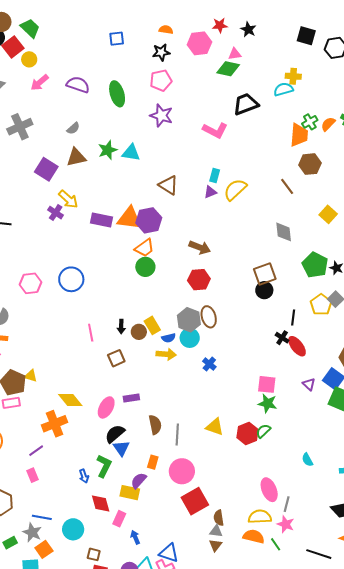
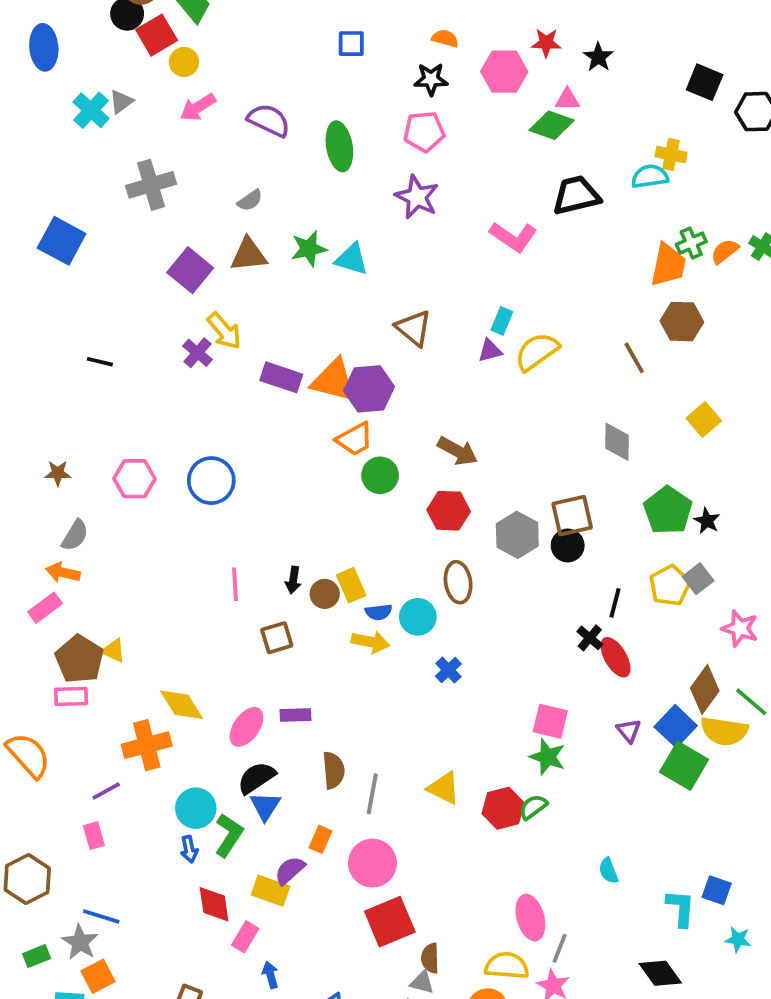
green circle: (145, 267) -> (380, 475), moved
gray hexagon: (189, 320) -> (517, 535), moved
cyan circle: (73, 529) -> (196, 808), moved

